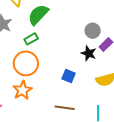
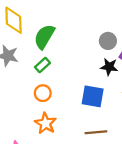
orange circle: (26, 63) -> (43, 93), size x0.6
blue square: (69, 76) -> (93, 96), size x1.5

